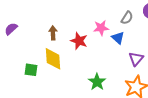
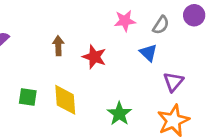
pink star: (101, 28) -> (125, 21), moved
yellow diamond: (53, 59) -> (65, 100), moved

